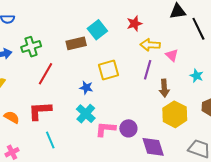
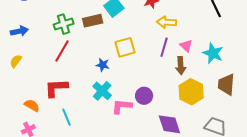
green cross: (31, 47) -> (64, 24), moved
pink triangle: (172, 55) -> (186, 46), moved
cyan star: (196, 76) -> (213, 53), size x1.5
orange semicircle: (12, 117) -> (32, 105), moved
purple circle: (128, 128) -> (144, 96), moved

